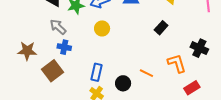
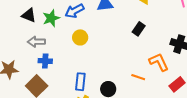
gray arrow: (58, 27) -> (36, 42), turned -36
orange line: (146, 73) -> (138, 77), moved

